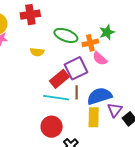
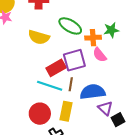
yellow semicircle: (37, 52) -> (39, 37), size x1.5
purple triangle: (115, 110) -> (105, 108), turned -35
yellow rectangle: (94, 117) -> (66, 111), moved

